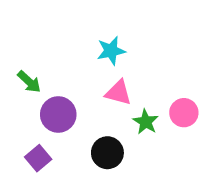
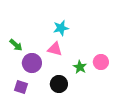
pink triangle: (118, 93) -> (55, 49), moved
purple square: (38, 158) -> (21, 87), turned -32

